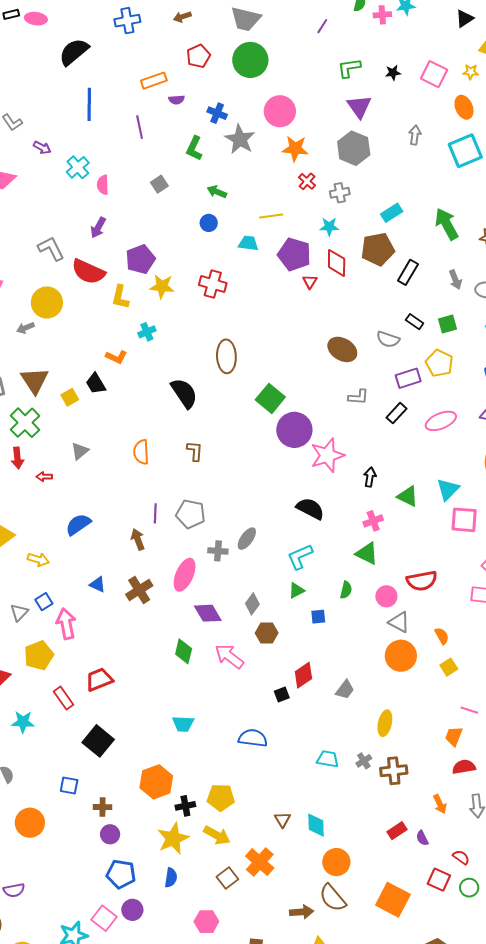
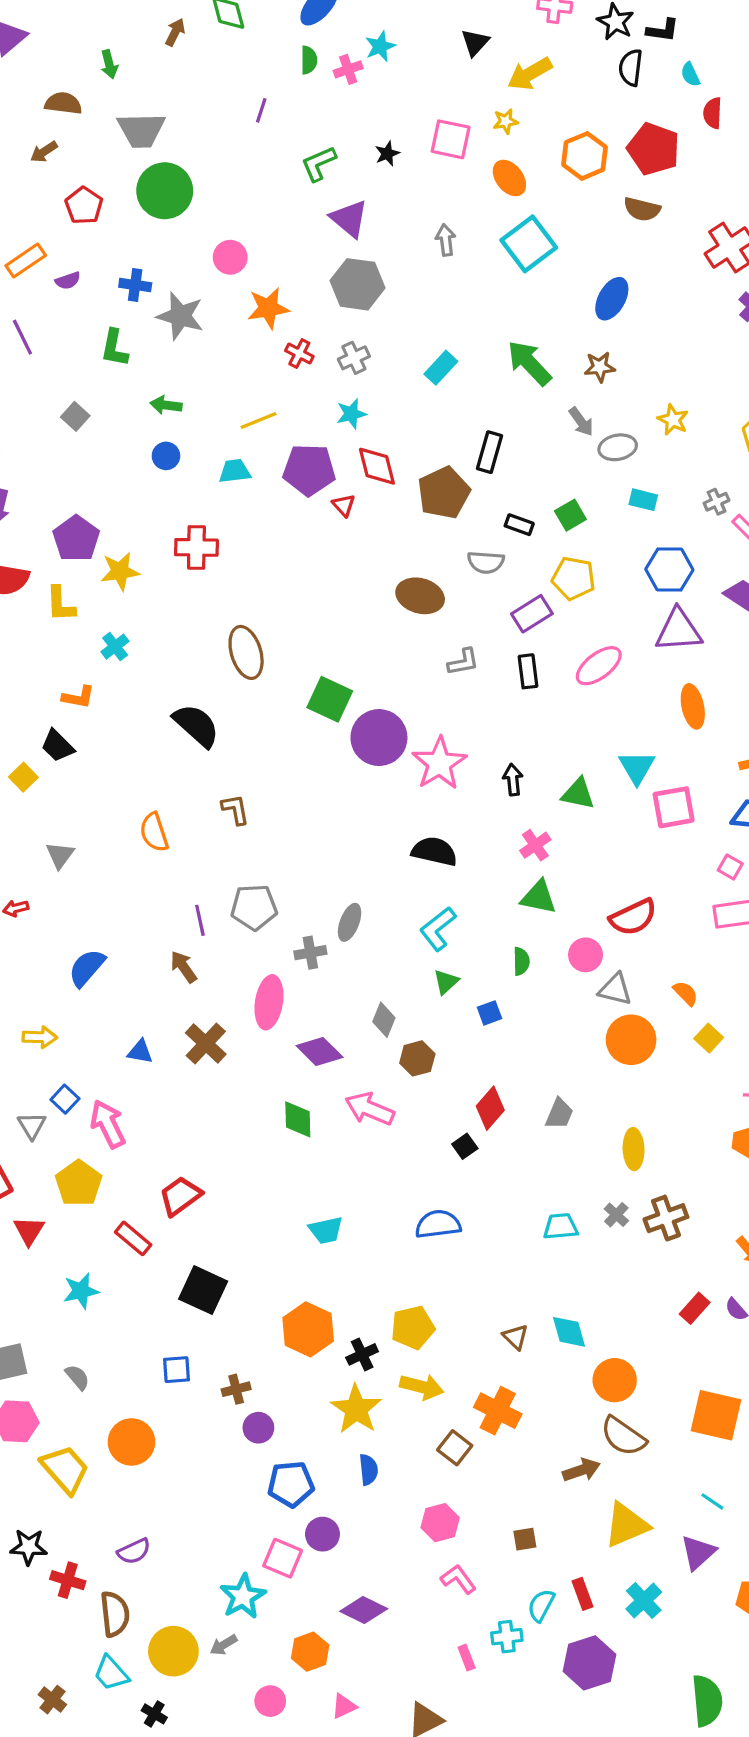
pink circle: (280, 111) -> (230, 257), size x0.7
brown pentagon: (378, 249) -> (444, 493), moved
gray arrow: (455, 280) -> (581, 422), moved
black rectangle: (396, 413) -> (528, 671), turned -35

